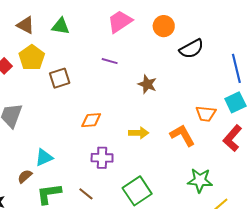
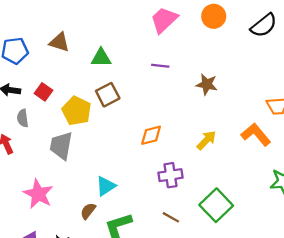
green triangle: (61, 26) -> (101, 58), moved
black semicircle: (191, 49) -> (264, 25), moved
yellow pentagon: (32, 58) -> (76, 111), moved
yellow arrow: (139, 133) -> (206, 140), turned -36
brown line: (86, 194) -> (171, 217), moved

